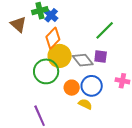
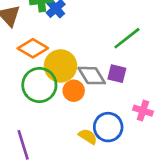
orange diamond: (53, 38) -> (33, 48), moved, turned 70
blue circle: (92, 86) -> (108, 127), moved
orange circle: (72, 88) -> (74, 91), moved

